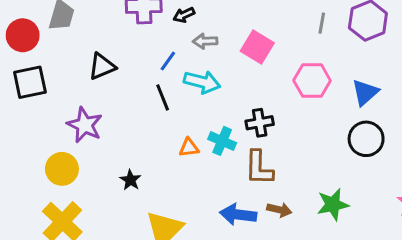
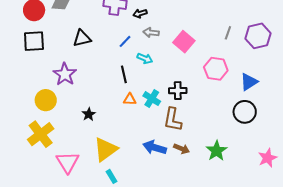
cyan arrow: (202, 82) -> (145, 59), size x0.7
black line: (163, 97) -> (124, 74), moved
green star: (333, 205) -> (217, 151), turned -30

